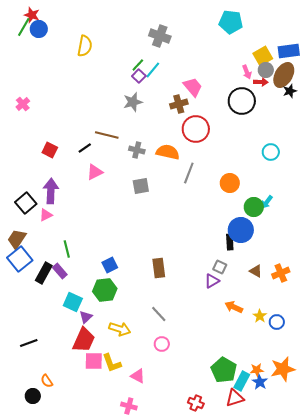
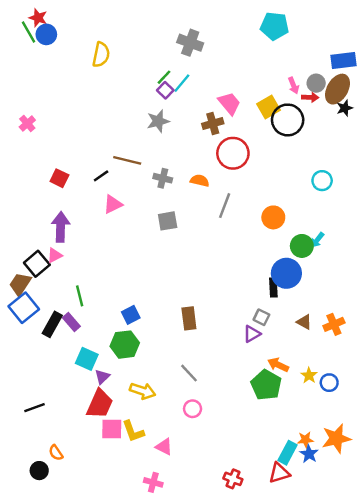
green line: (24, 27) -> (29, 32), turned -60
yellow square: (263, 56) -> (269, 107), moved
orange semicircle: (168, 152) -> (200, 181), size x0.7
black square: (26, 203) -> (37, 264), moved
green pentagon: (224, 370) -> (266, 385), moved

